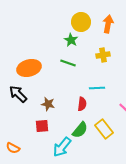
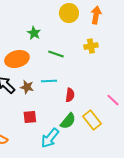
green star: (71, 40) -> (34, 33), moved
cyan line: (97, 88) -> (49, 81), moved
brown star: (48, 104) -> (27, 87), moved

